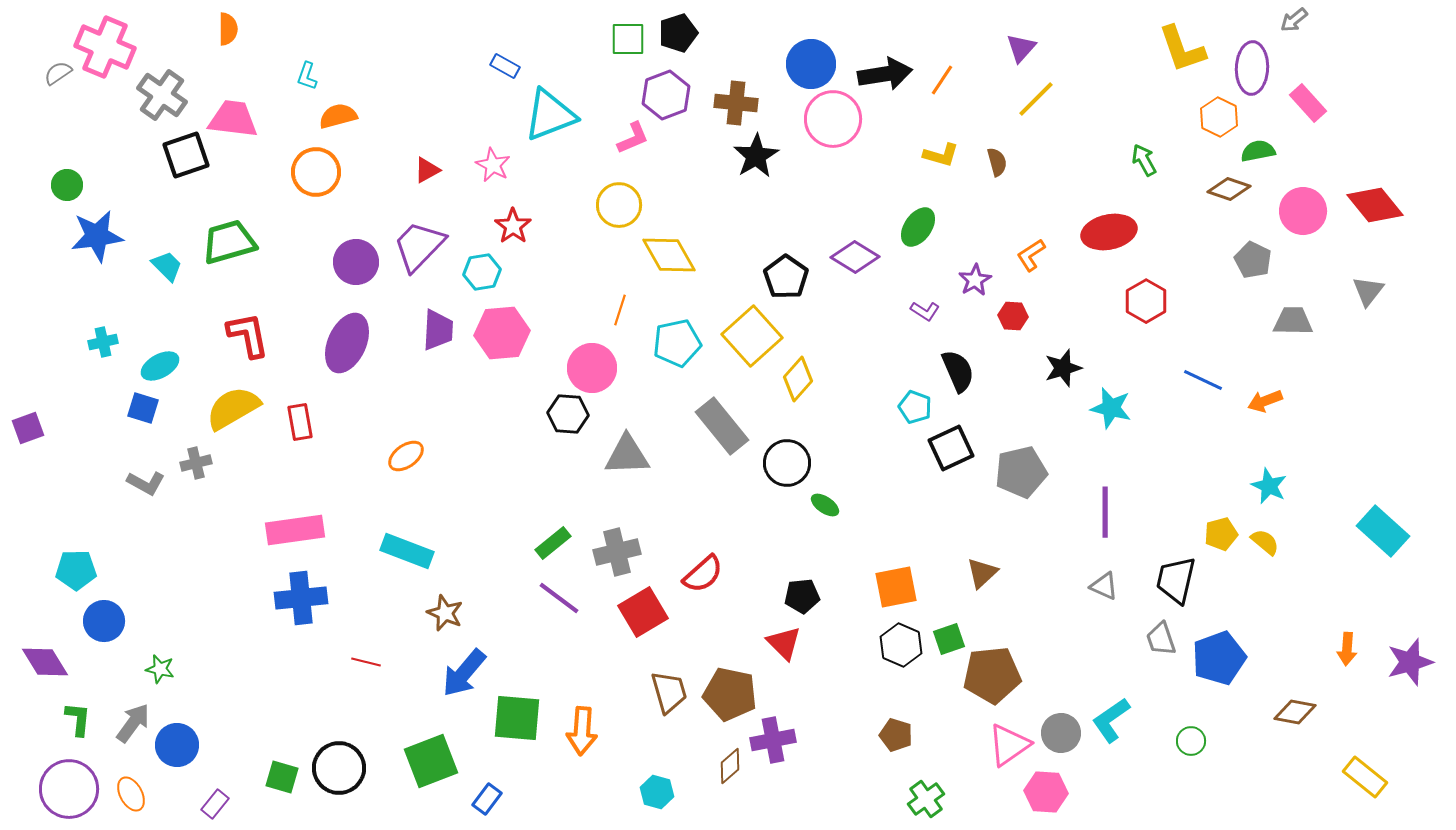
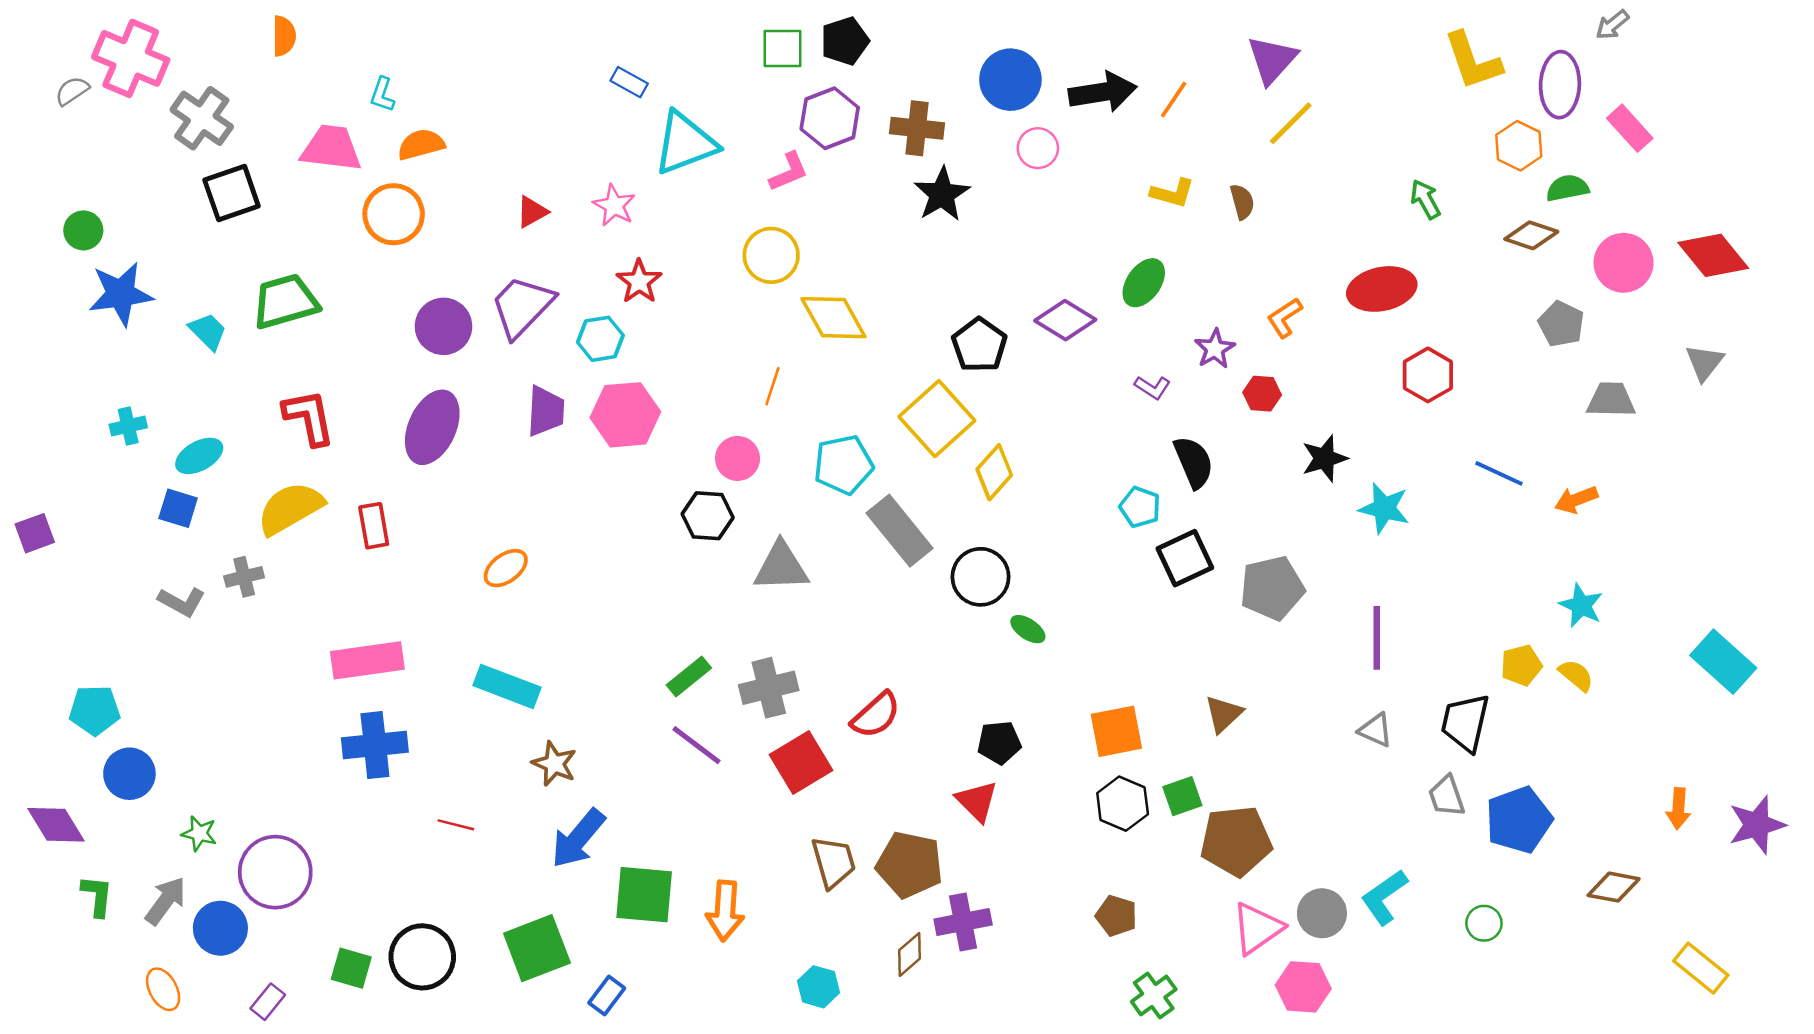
purple triangle: (1021, 48) -> (1272, 60), size x1.4
pink trapezoid: (233, 119) -> (331, 148), moved
pink circle: (833, 119) -> (1038, 148), size x0.6
cyan pentagon: (677, 343) -> (843, 465), moved
pink circle: (592, 368) -> (738, 458), size x0.7
purple circle: (69, 789) -> (275, 872), moved

